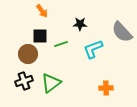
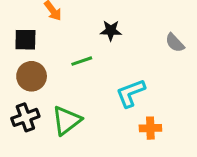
gray semicircle: (122, 32) -> (175, 43), size x0.6
black square: (40, 36) -> (25, 40), moved
cyan L-shape: (93, 49) -> (131, 93), moved

